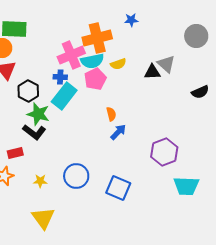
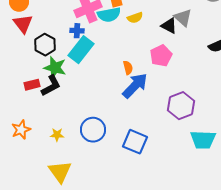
black triangle: (152, 72) -> (169, 26), turned 30
pink pentagon: (95, 79) -> (161, 56), moved
black L-shape: (34, 132) -> (51, 86), turned -65
blue arrow: (118, 132) -> (135, 86), size x1.6
red rectangle: (15, 153) -> (32, 85), moved

